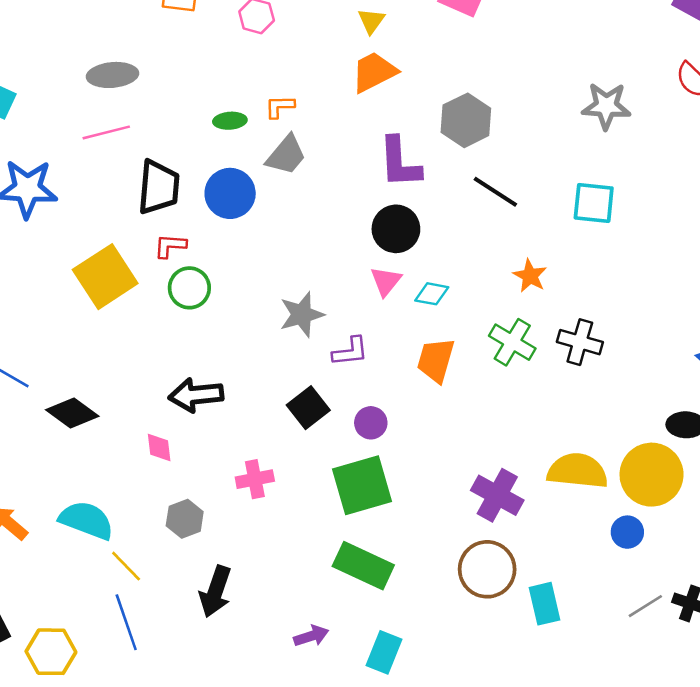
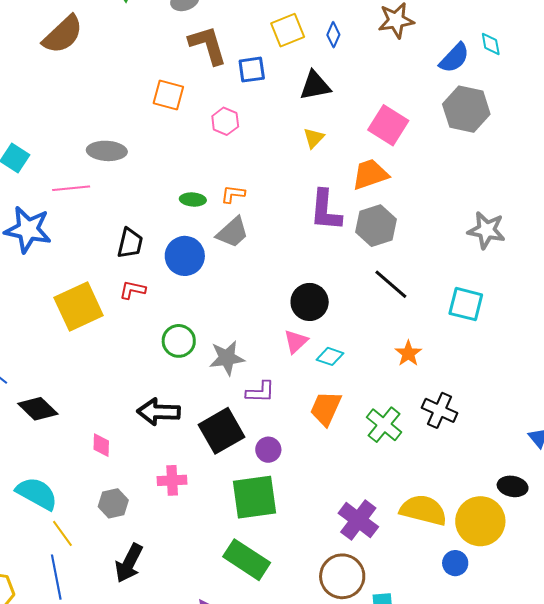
orange trapezoid: (374, 72) -> (370, 174), moved
pink line: (106, 132) -> (71, 188), moved
purple L-shape: (400, 163) -> (326, 210), moved
black trapezoid: (159, 187) -> (130, 243), size x0.7
green circle: (189, 288) -> (179, 341), moved
green cross: (512, 342) -> (384, 425), moved
black arrow: (196, 395) -> (159, 412), moved
black square: (308, 408) -> (221, 431), size x1.4

